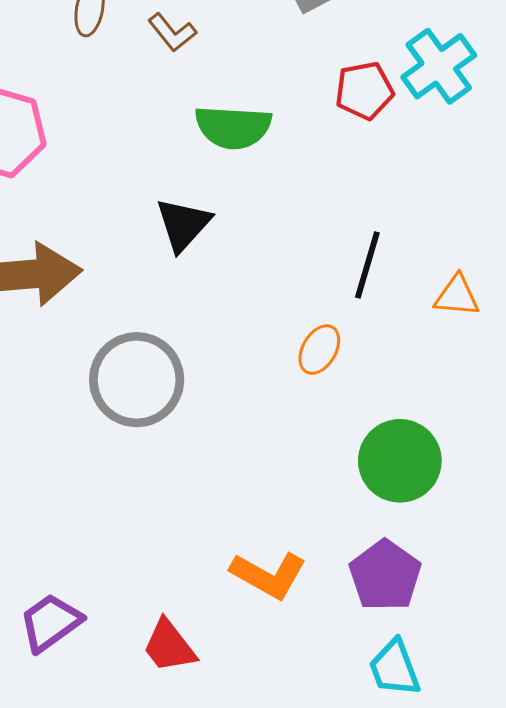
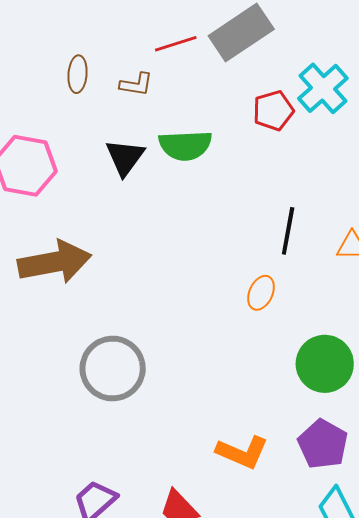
brown L-shape: (172, 32) -> (136, 84), turned -36
black triangle: (183, 224) -> (125, 157), moved
gray circle: (137, 380) -> (113, 369), moved

